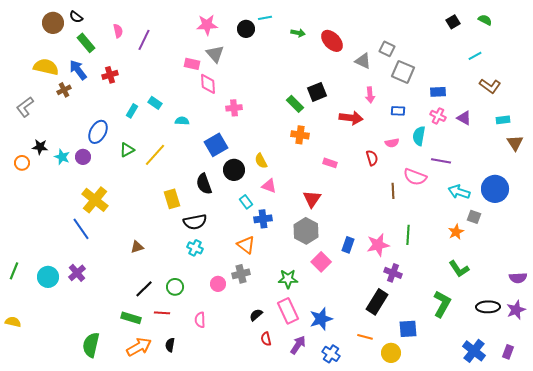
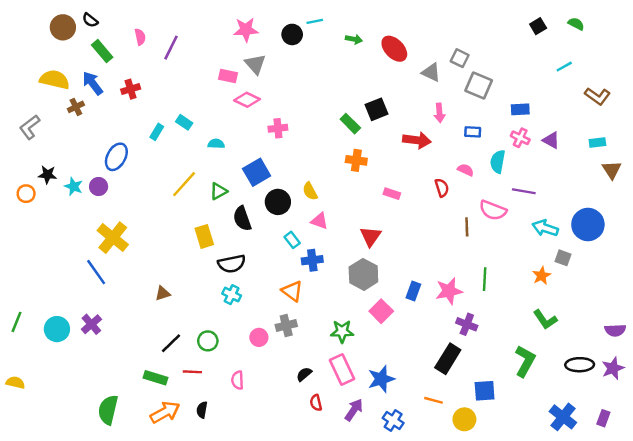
pink diamond: (208, 84) -> (247, 100), turned -60
brown L-shape: (490, 86) -> (597, 96), moved
pink semicircle: (392, 143) -> (466, 170), turned -144
green triangle: (127, 150) -> (218, 191), moved

